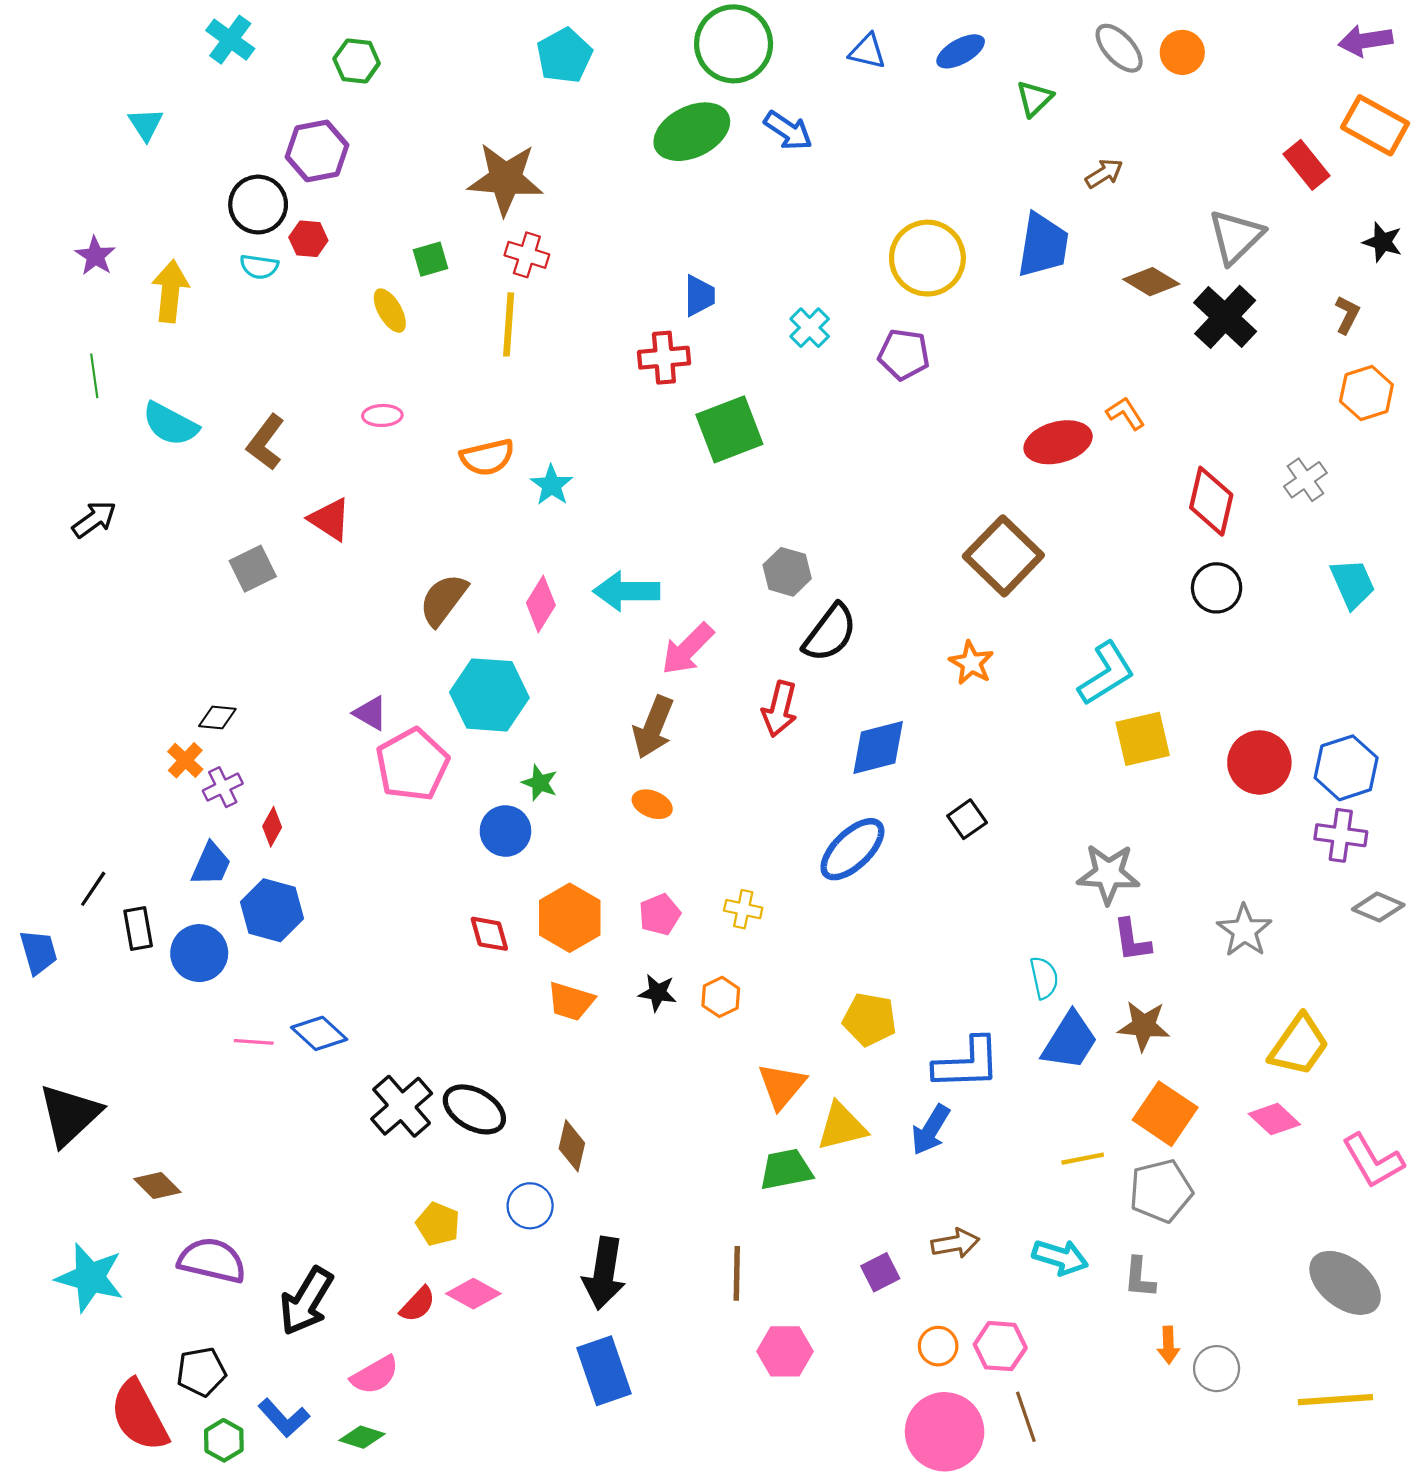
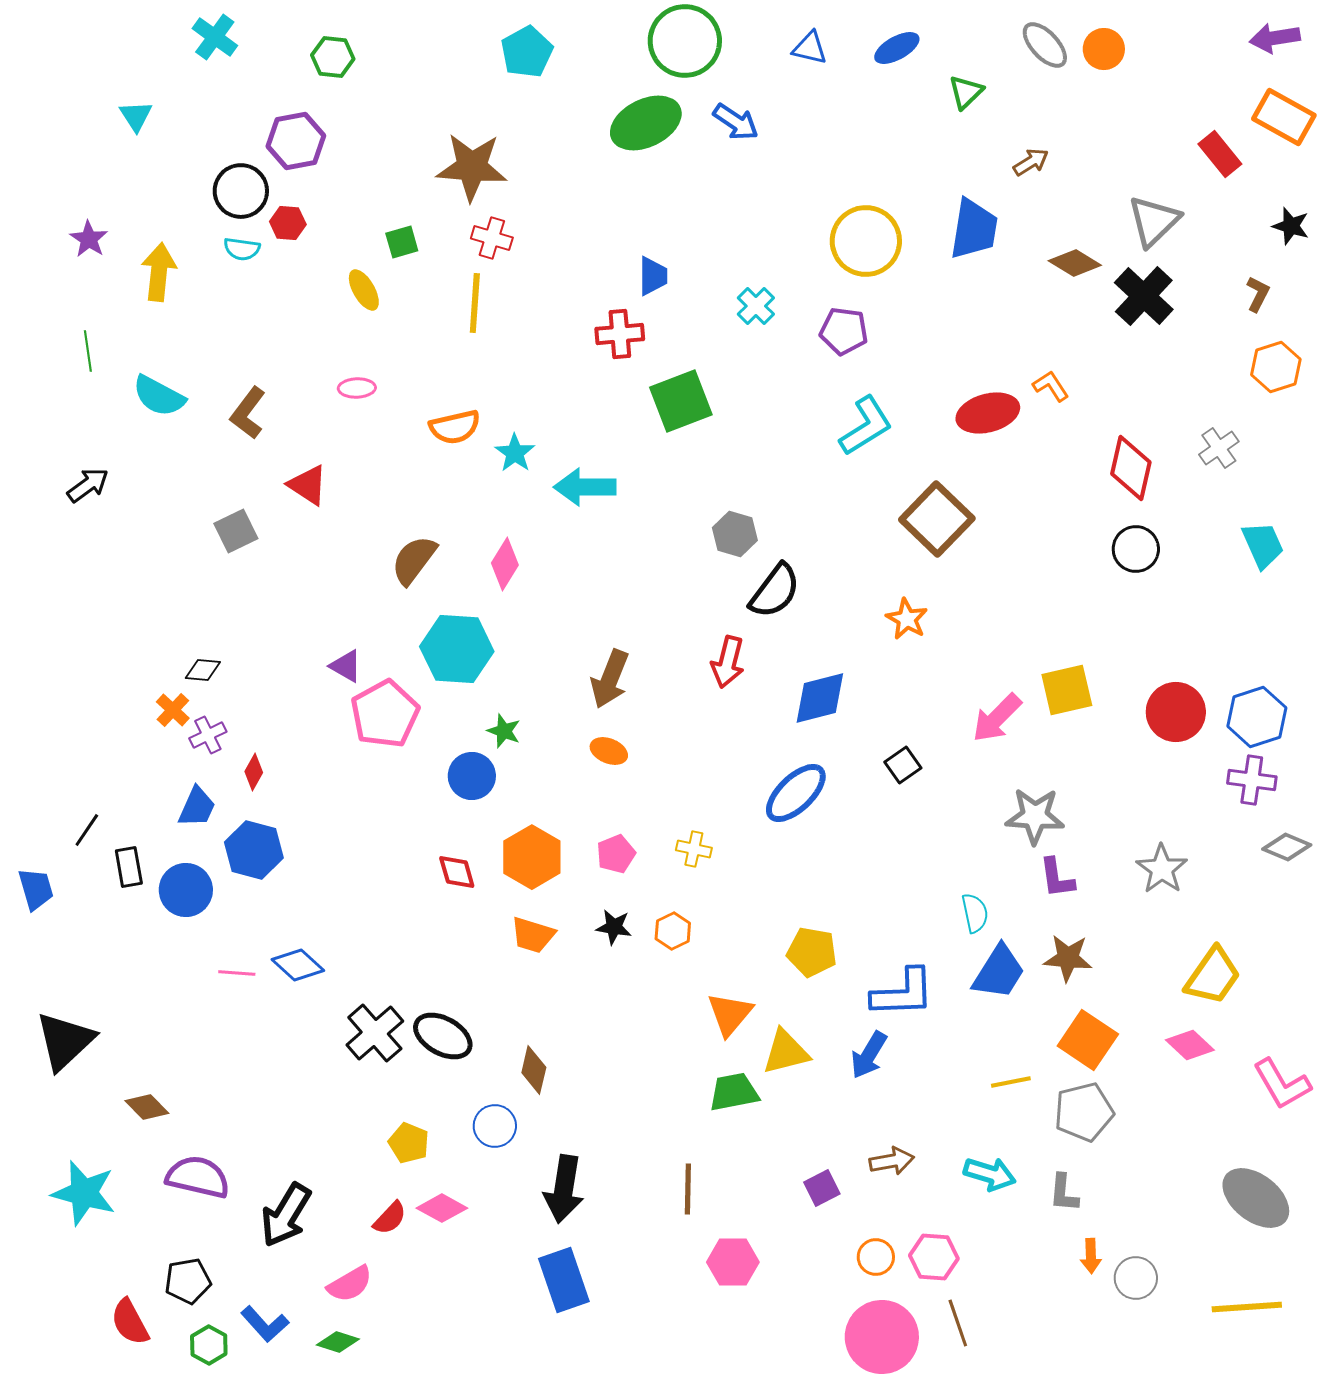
cyan arrow: (626, 591) -> (585, 487), moved
pink arrow: (688, 649) -> (997, 718), moved
cyan L-shape: (1106, 674) -> (866, 426), moved
red semicircle: (139, 1416) -> (130, 1322), size x0.7

